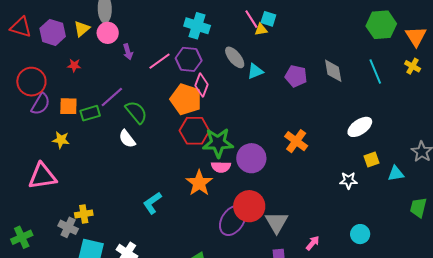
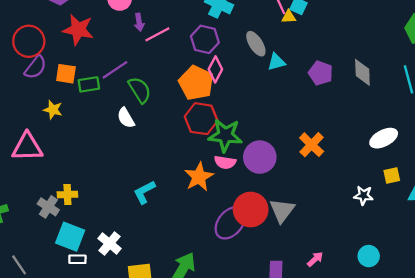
pink line: (159, 61) -> (157, 34), moved
red star: (74, 65) -> (78, 30), size x2.0
gray triangle: (277, 222) -> (282, 210), moved

